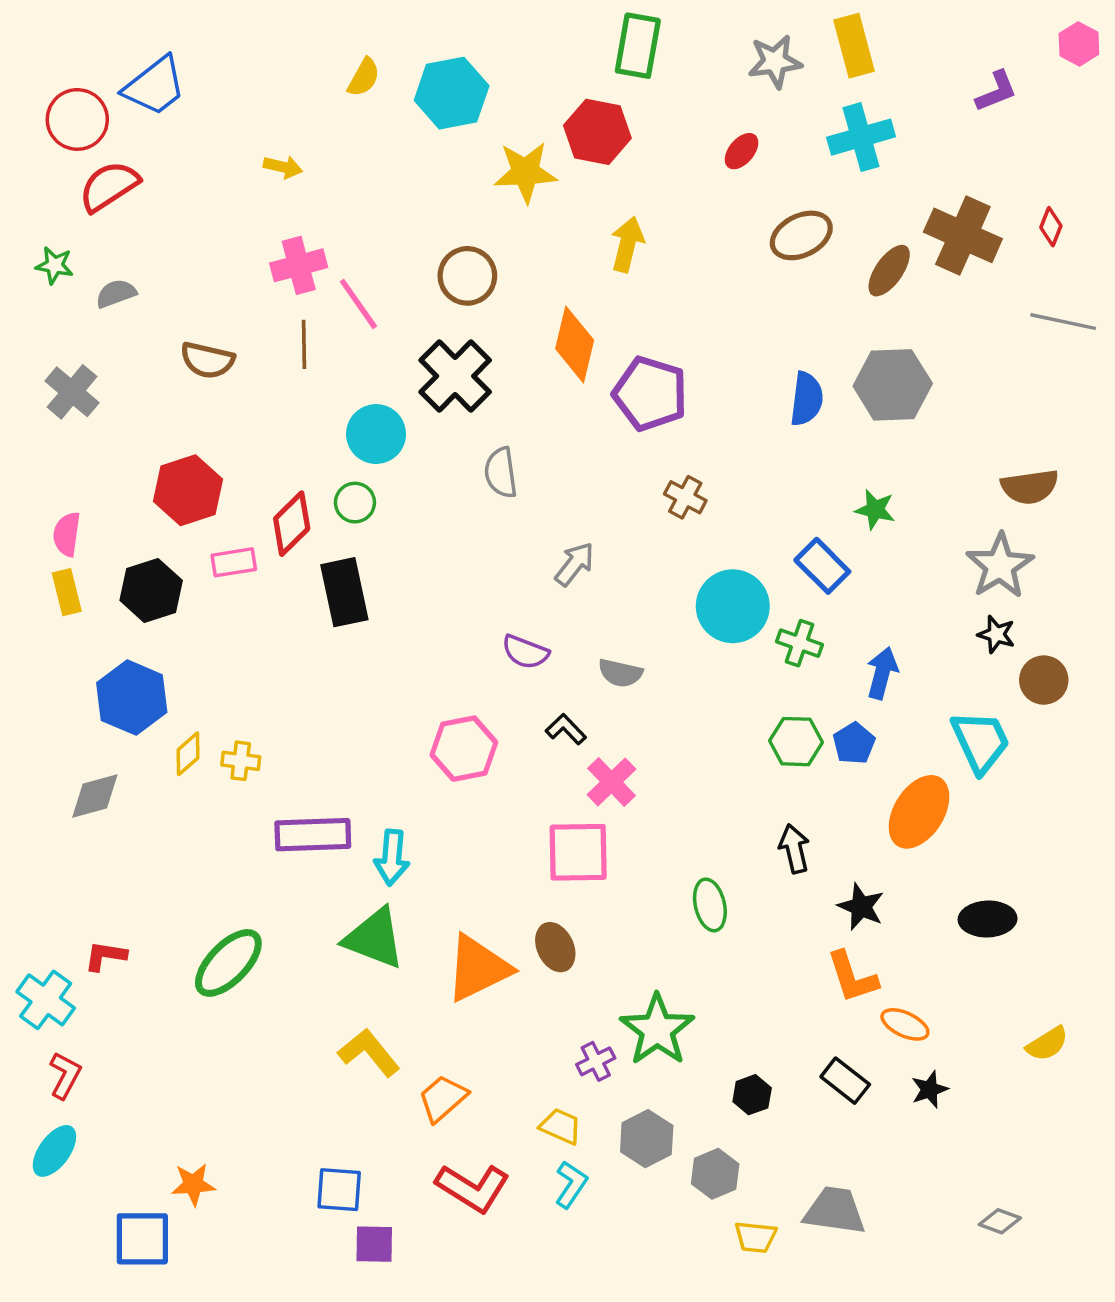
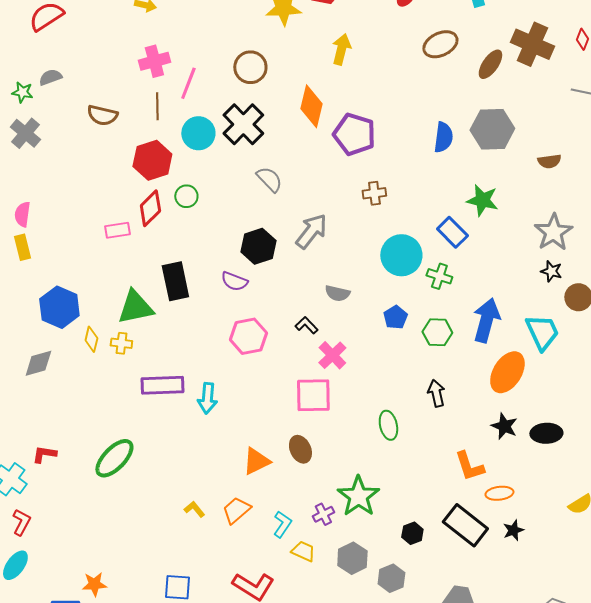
green star: (54, 265) -> (22, 92), moved
pink line: (358, 304) -> (188, 83), turned 56
cyan circle: (376, 434) -> (198, 133), moved
gray semicircle: (501, 473) -> (269, 179), turned 144
brown semicircle: (1030, 487) -> (549, 161), moved, size x0.7
red hexagon: (188, 490) -> (152, 160), moved
brown cross: (685, 497) -> (374, 193), turned -35
green star: (875, 510) -> (482, 200), size x1.4
gray arrow: (575, 564) -> (311, 231), size x1.4
black hexagon: (151, 590) -> (258, 246), moved
black rectangle: (344, 592) -> (175, 281), moved
purple semicircle: (525, 652) -> (234, 281), moved
blue arrow: (882, 673) -> (486, 320), moved, size x1.5
blue pentagon: (854, 743) -> (395, 317), moved
yellow diamond: (188, 754) -> (91, 339), turned -35
black star: (861, 907) -> (504, 426), moved
green triangle: (374, 938) -> (135, 307), moved, turned -33
orange triangle: (478, 968) -> (256, 461), size x0.7
orange ellipse: (905, 1024) -> (499, 493), turned -32
yellow L-shape: (369, 1053) -> (194, 509), size x0.6
black rectangle: (845, 1081) -> (465, 525), size x1.6
orange trapezoid: (443, 1098) -> (236, 510), moved
cyan L-shape: (571, 1184) -> (282, 524), moved

